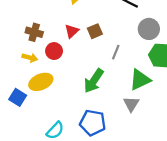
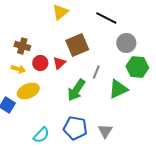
red triangle: (72, 31) -> (59, 63), moved
brown square: (95, 31) -> (77, 45), size x1.6
gray line: (116, 52) -> (96, 72), moved
gray triangle: (131, 104) -> (105, 131), moved

